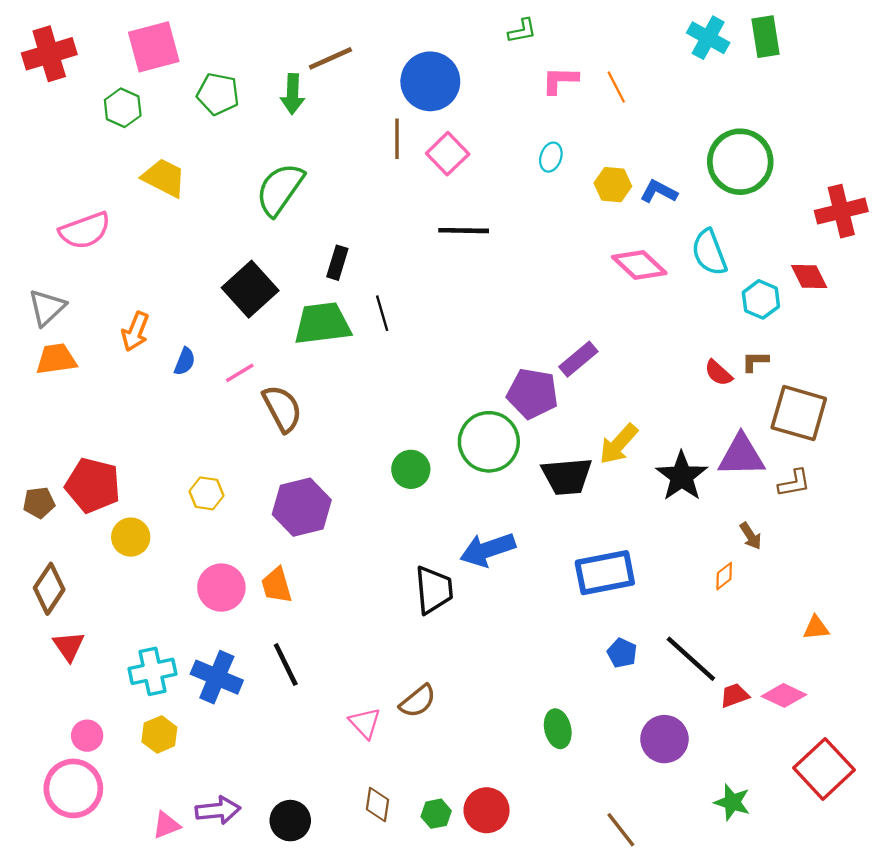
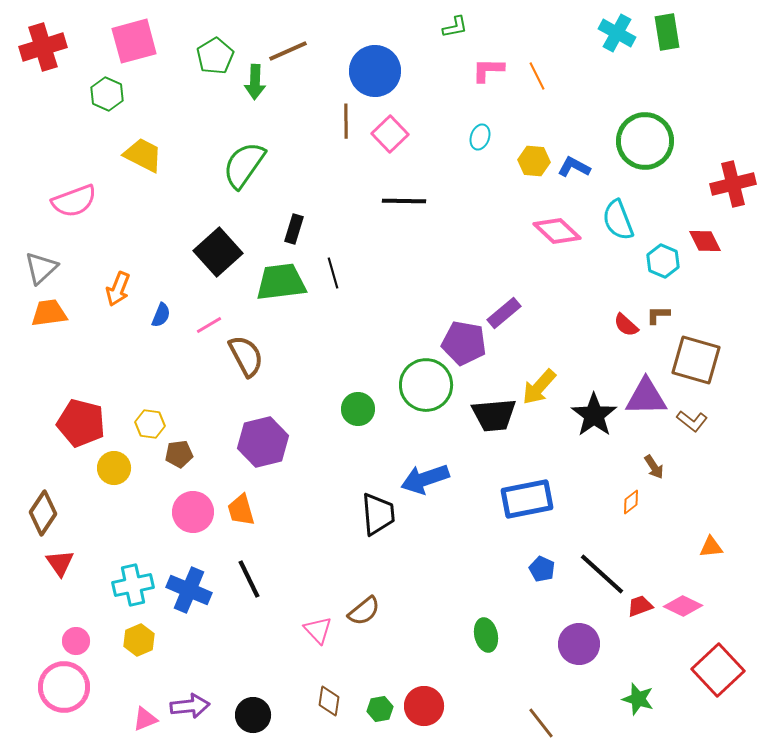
green pentagon: (218, 94) -> (215, 56), moved, turned 30
brown L-shape: (794, 483) -> (692, 421), turned 48
yellow hexagon: (206, 493) -> (150, 424), moved
brown pentagon: (39, 503) -> (179, 454), moved

